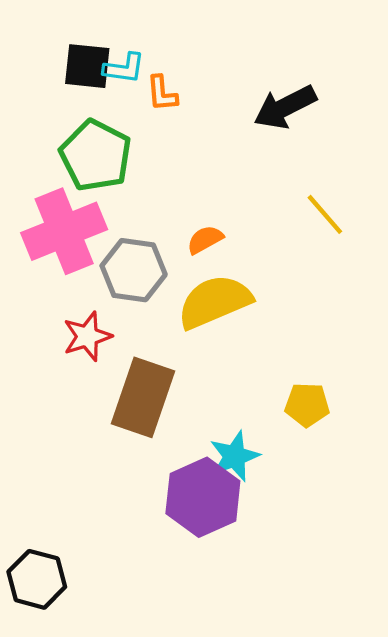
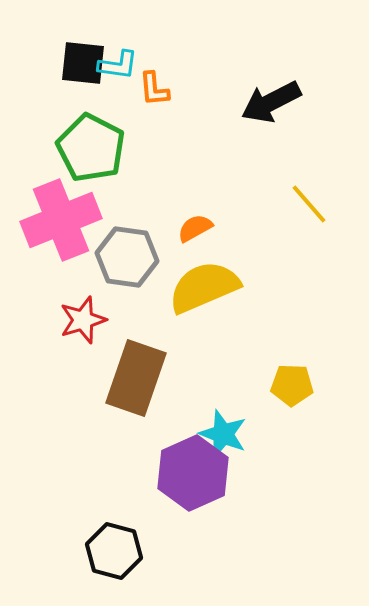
cyan star: (234, 456) -> (223, 434), turned -30
black hexagon: (37, 579) -> (114, 551), moved

